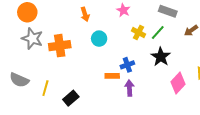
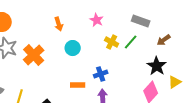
orange cross: (60, 46) -> (34, 55), turned -35
black star: (161, 57) -> (157, 66), moved
orange rectangle: (112, 76) -> (78, 85), moved

